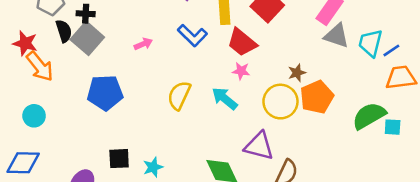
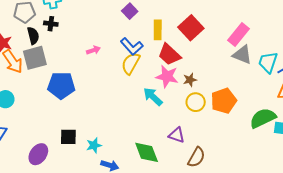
gray square: (87, 38) -> (35, 58), moved, turned 30
pink star: (241, 71) -> (167, 76), size x1.6
brown star: (297, 73) -> (190, 80), moved
yellow semicircle: (179, 95) -> (131, 63), moved
yellow circle: (280, 102) -> (196, 102), size x0.7
purple triangle: (259, 146) -> (177, 135), size x0.7

